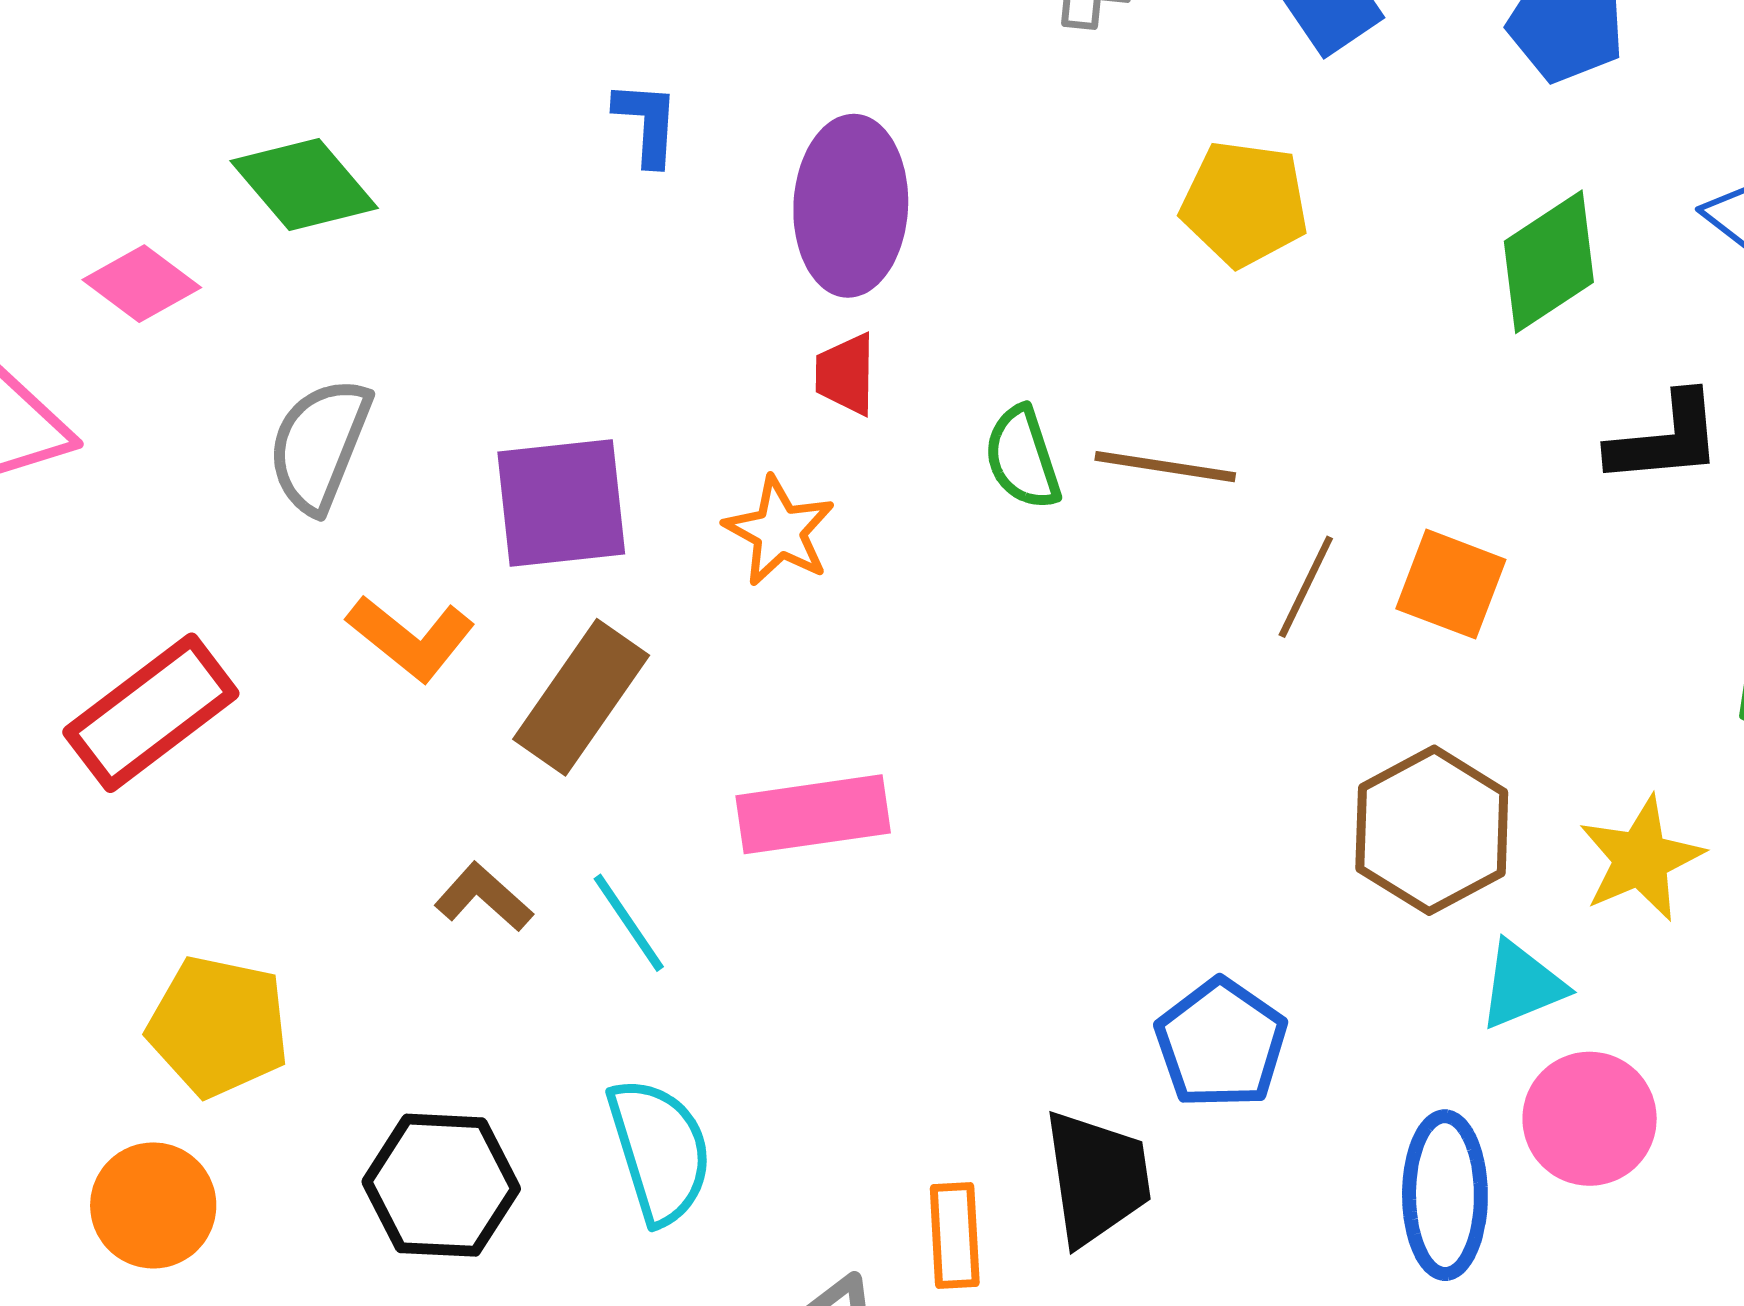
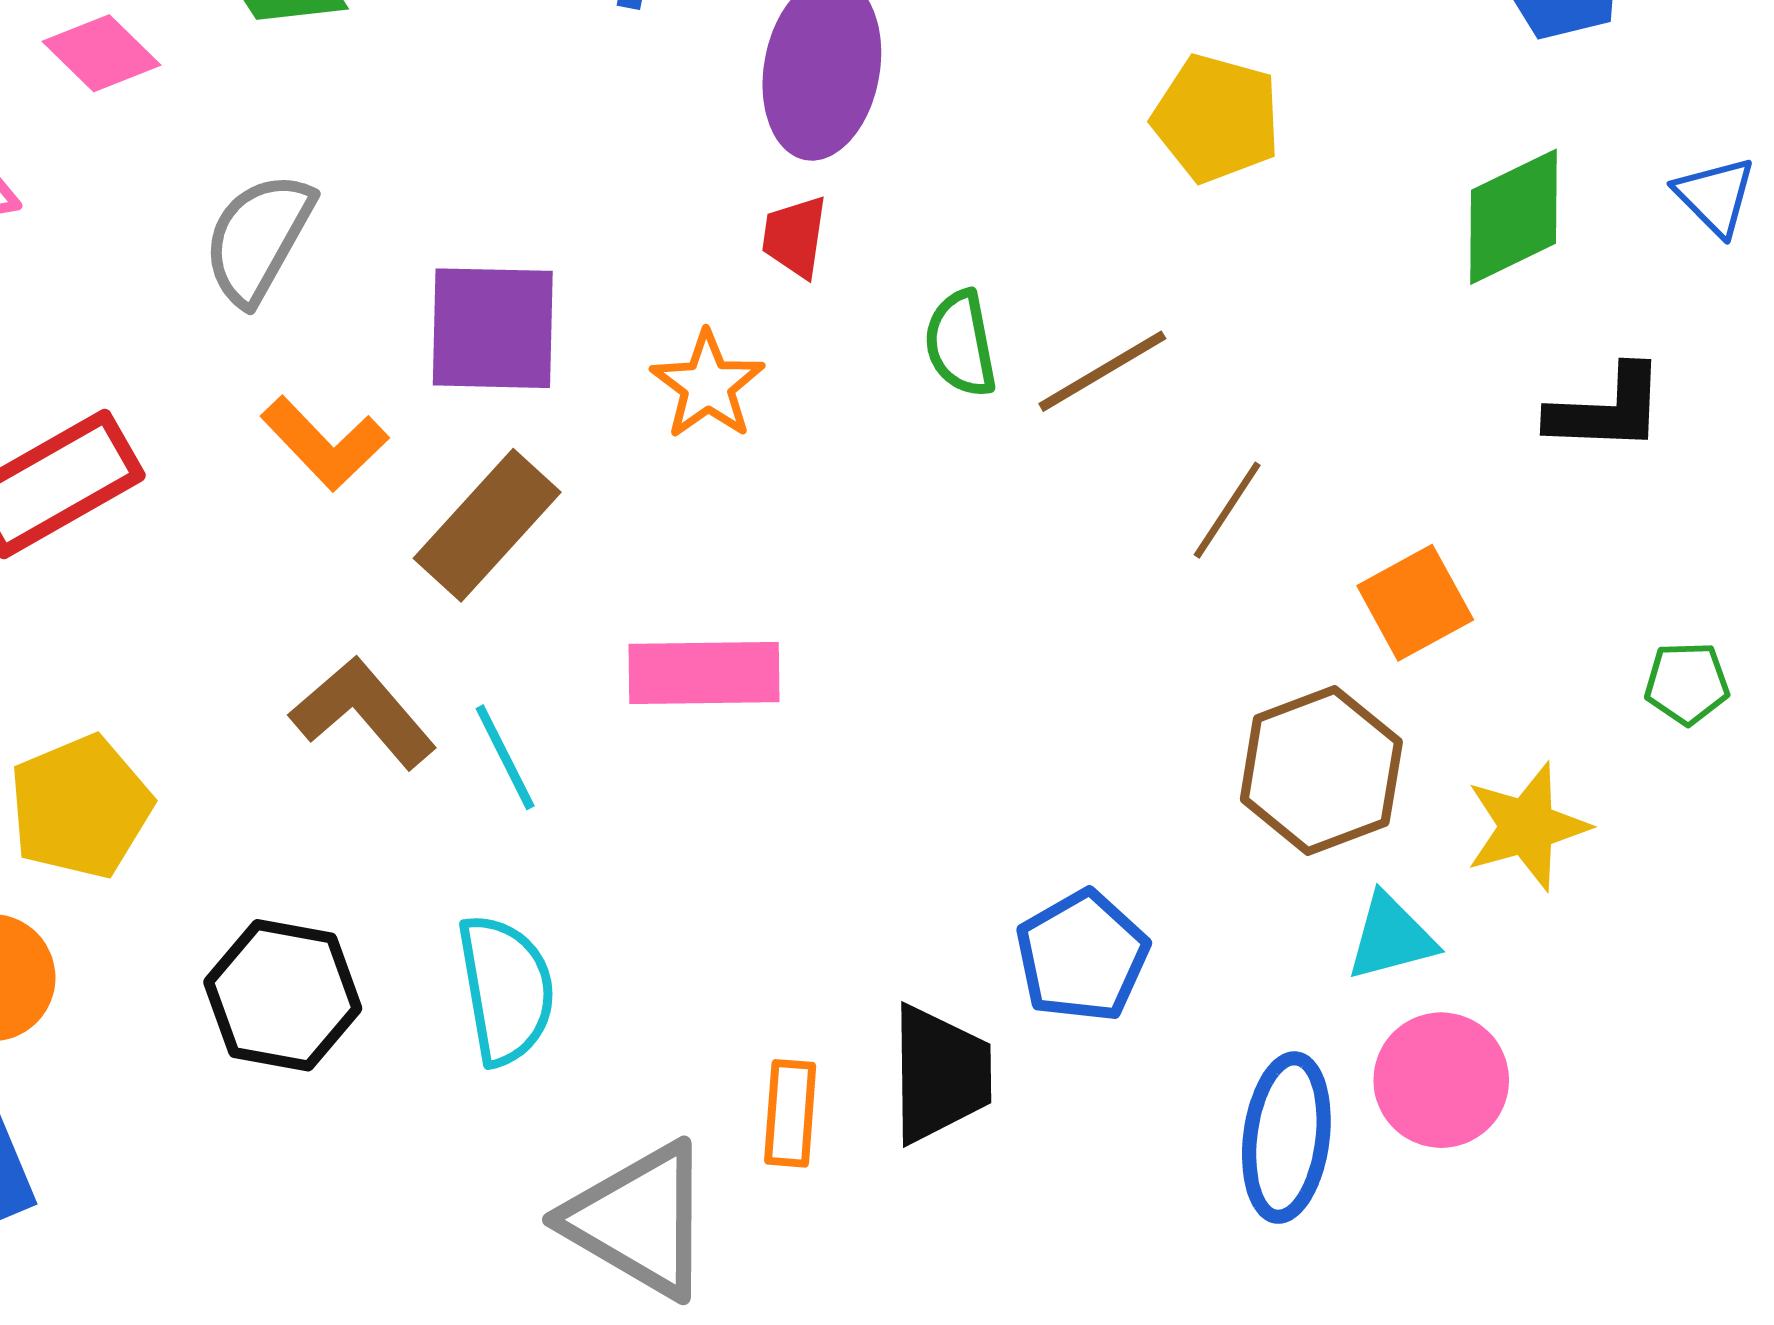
brown line: (1165, 467) -> (1102, 371), turned -47
orange square: (1451, 584) -> (1415, 603), moved, turned 33
brown L-shape: (484, 897) -> (363, 713), size x1.5
yellow pentagon: (218, 1026) -> (80, 807), turned 30

